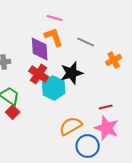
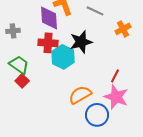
red cross: (39, 74) -> (48, 43), turned -30
red line: (106, 107) -> (115, 76), turned -48

